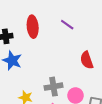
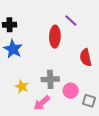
red ellipse: (33, 27) -> (55, 37), moved

